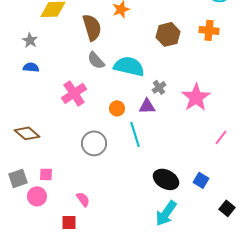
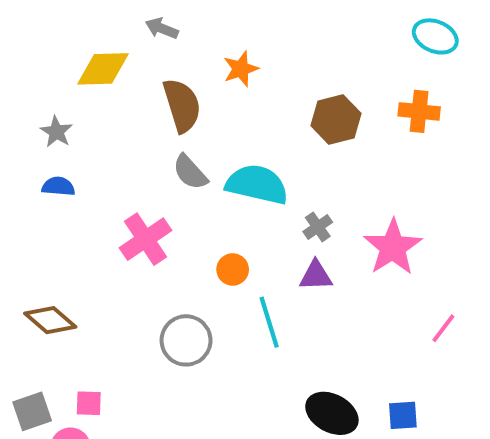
purple triangle: (147, 106) -> (316, 276), moved
blue square: (201, 180) -> (403, 415), turned -35

